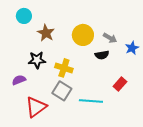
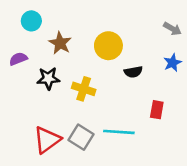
gray arrow: (110, 38) -> (172, 29), moved
purple semicircle: (19, 80) -> (18, 59), moved
red rectangle: (120, 84) -> (157, 110), turned -32
gray square: (62, 91) -> (81, 137), moved

